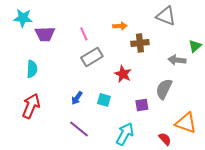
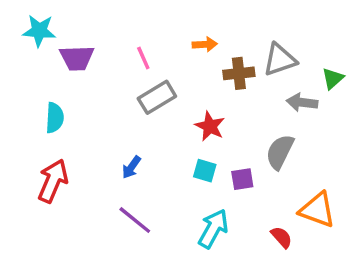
gray triangle: (166, 16) -> (280, 60), moved, turned -40
cyan square: (104, 100) -> (205, 171), moved

